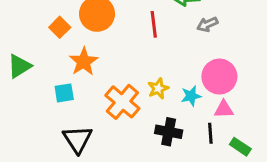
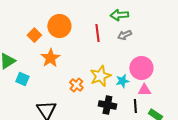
gray arrow: (207, 24) -> (124, 35), moved
yellow star: (158, 88) -> (100, 76), size x1.5
cyan square: (64, 93) -> (22, 79), moved, turned 32
orange cross: (122, 102) -> (76, 85), size x0.6

